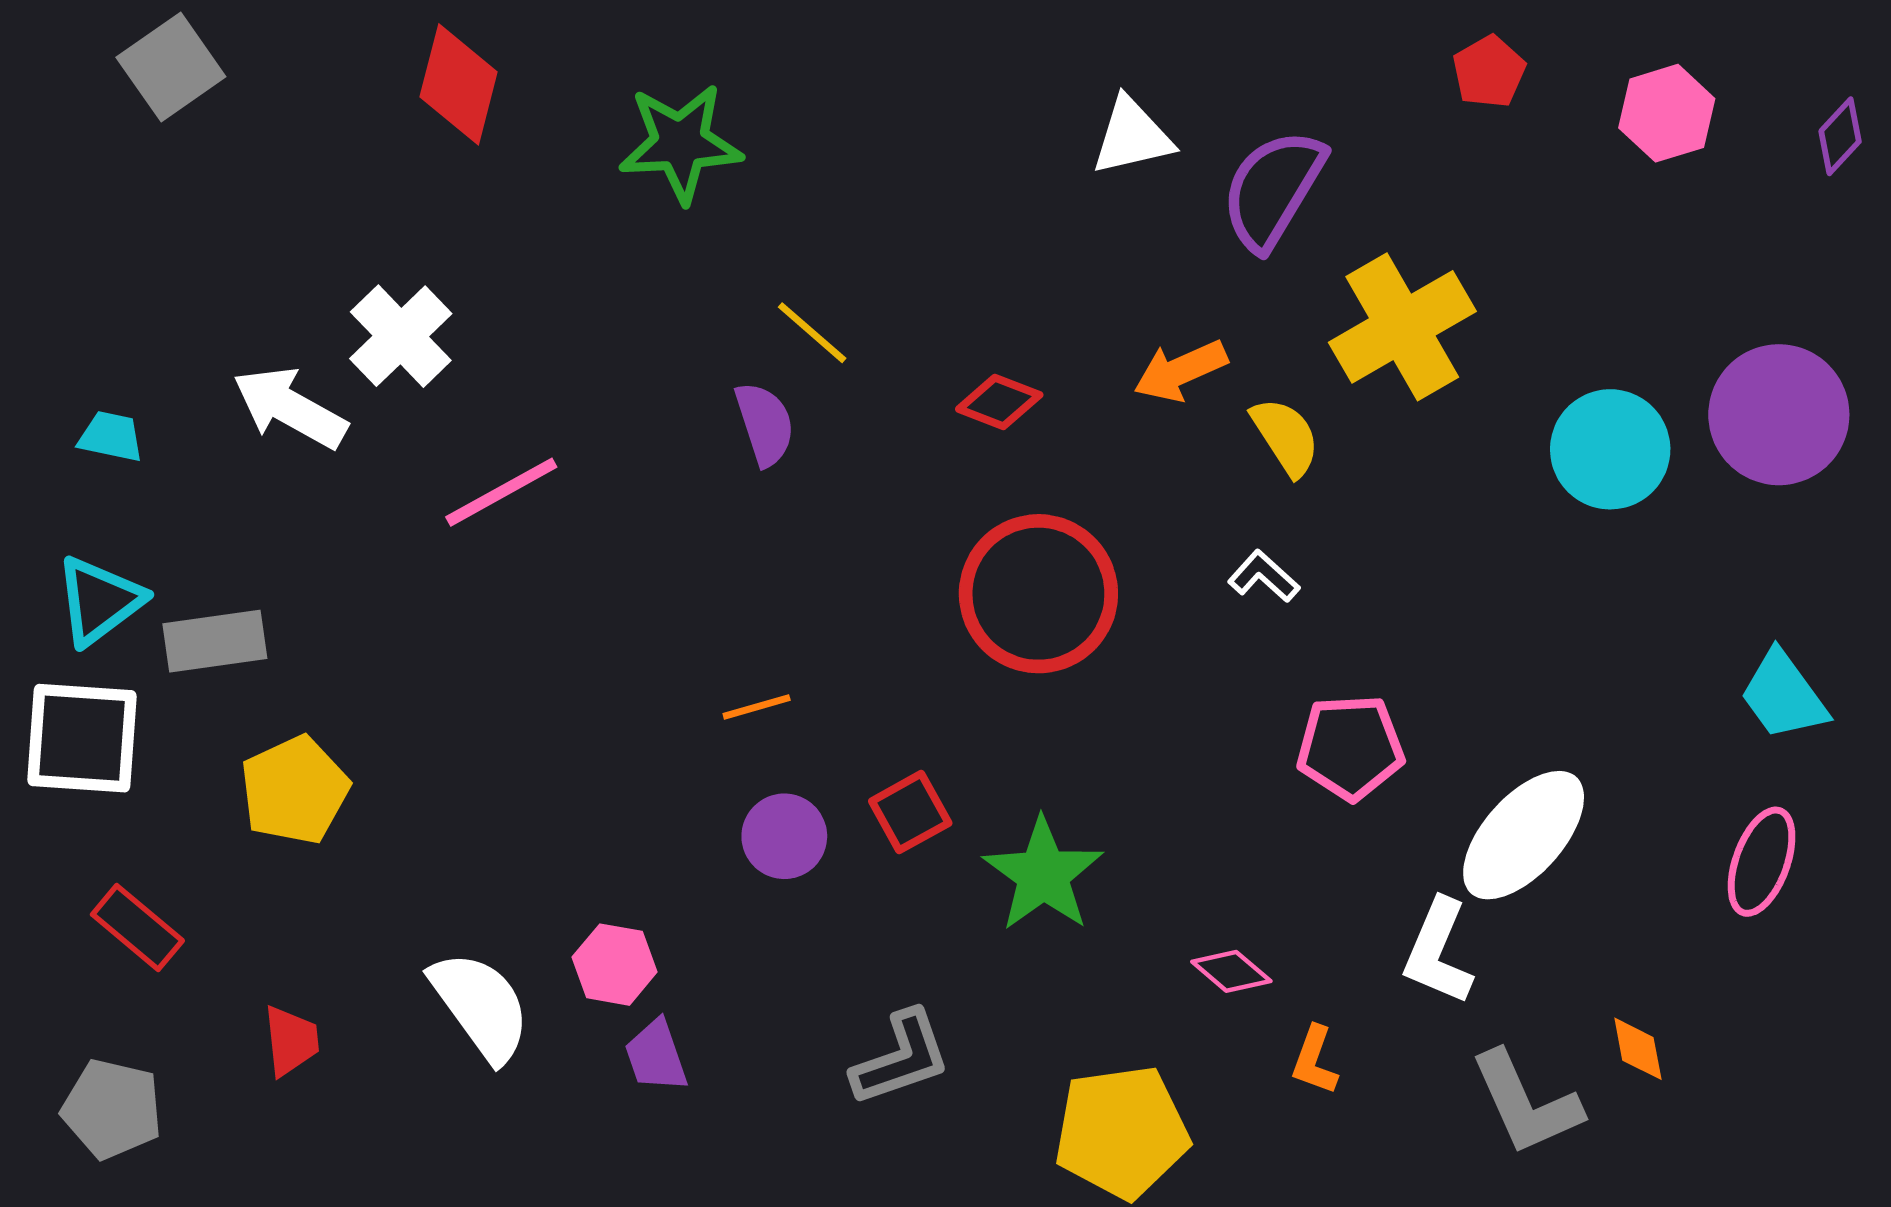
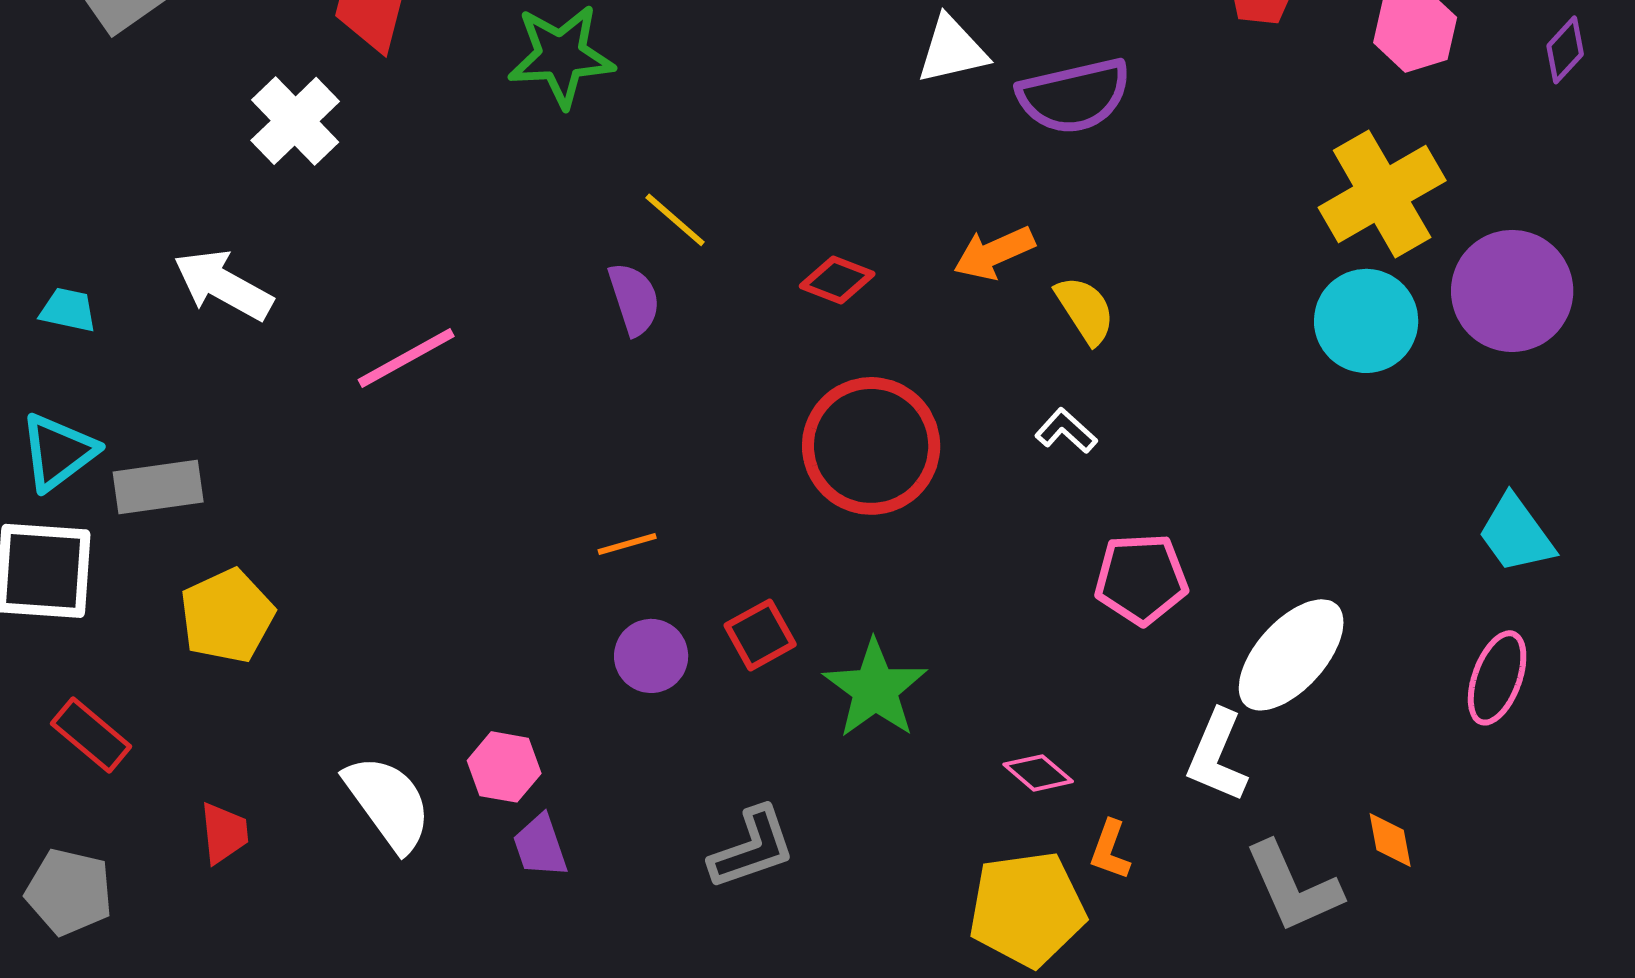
purple semicircle: (1273, 189) -> (1074, 96), turned -134
yellow cross: (1402, 327) -> (1382, 194), moved
white cross: (401, 336) -> (295, 121), moved
yellow pentagon: (1122, 1132) -> (1027, 909), moved

